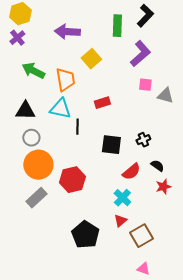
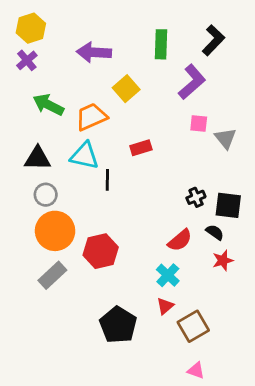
black L-shape: (145, 16) -> (213, 40), moved
orange trapezoid: (65, 80) -> (91, 117), turned -105
gray triangle: (165, 96) -> (226, 138), turned 36
black square: (111, 145) -> (228, 205), moved

